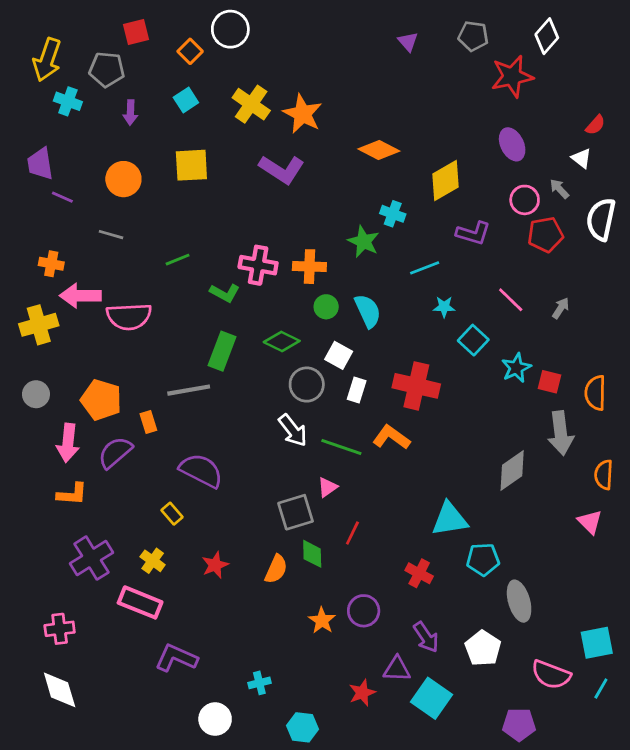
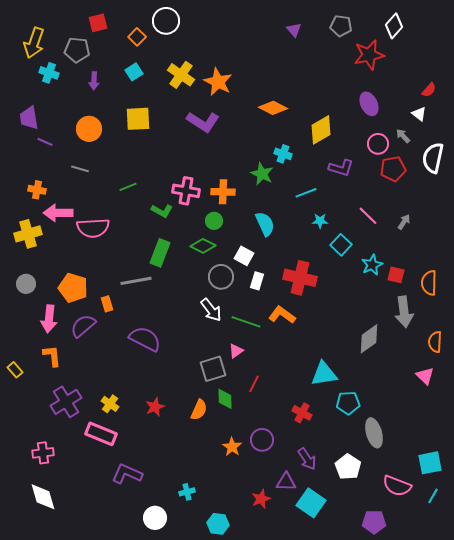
green circle: (326, 307) -> (214, 221), moved
orange L-shape: (72, 494) -> (52, 356), turned -100
yellow rectangle: (172, 514) -> (15, 370), moved

